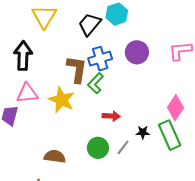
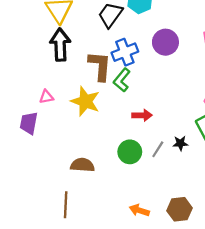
black arrow: (23, 56) -> (60, 45), moved
pink triangle: (27, 93) -> (46, 97), size x0.6
black star: (143, 132) -> (180, 143), moved

